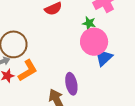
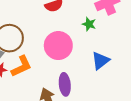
pink circle: (94, 42) -> (58, 46), moved

